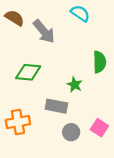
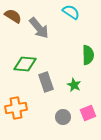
green star: (75, 85) -> (74, 85), moved
gray rectangle: (56, 106) -> (46, 82), moved, turned 60
pink square: (99, 128) -> (88, 113), turned 35

